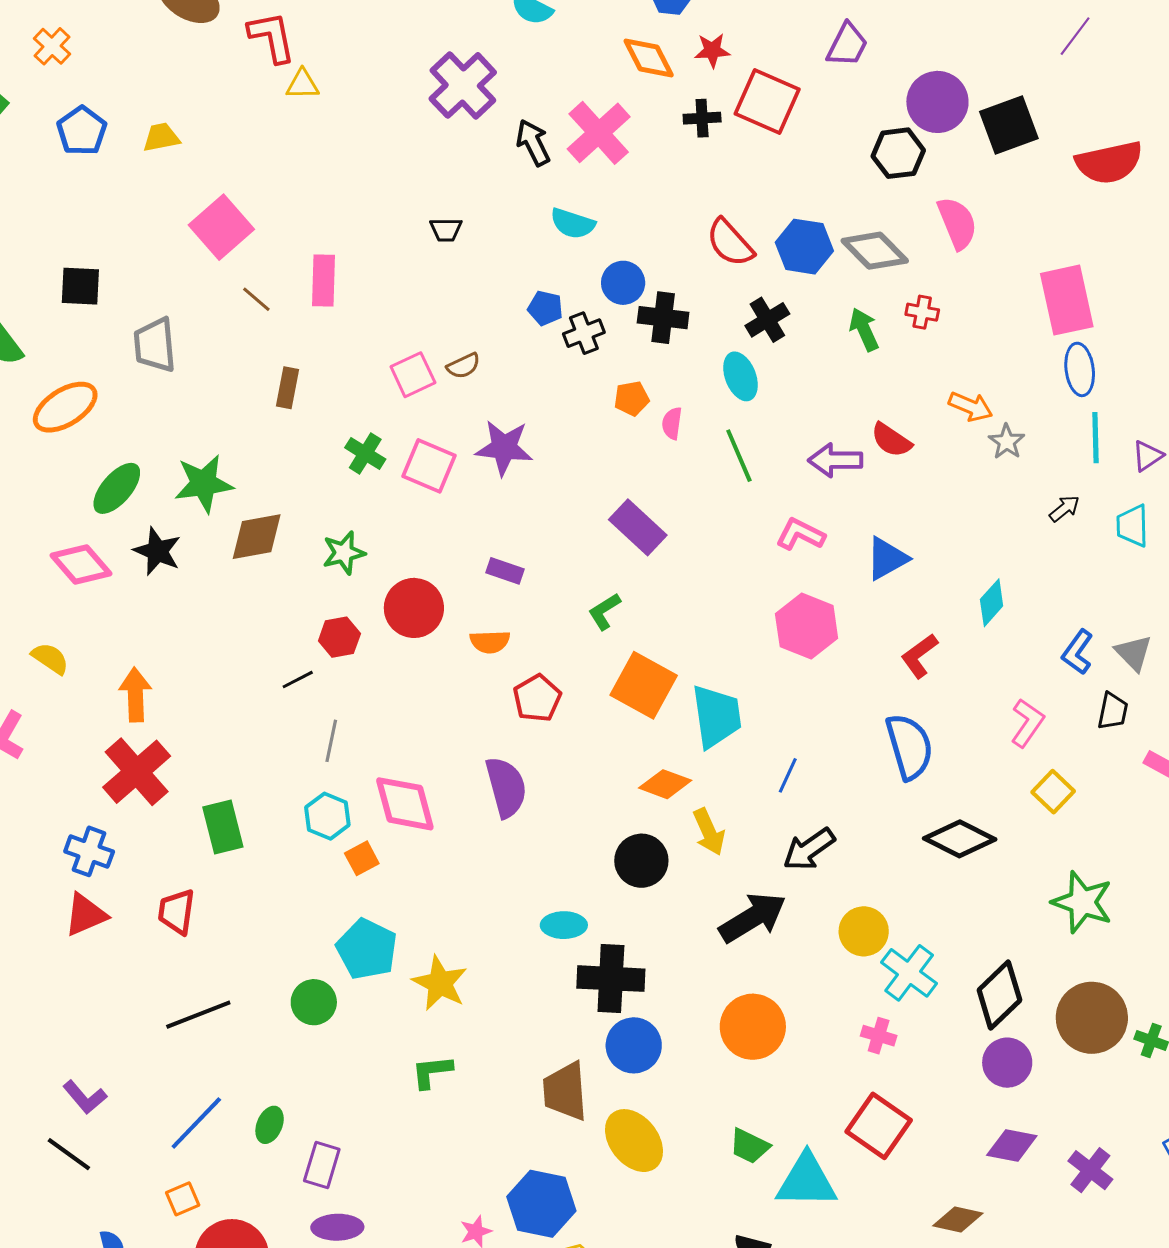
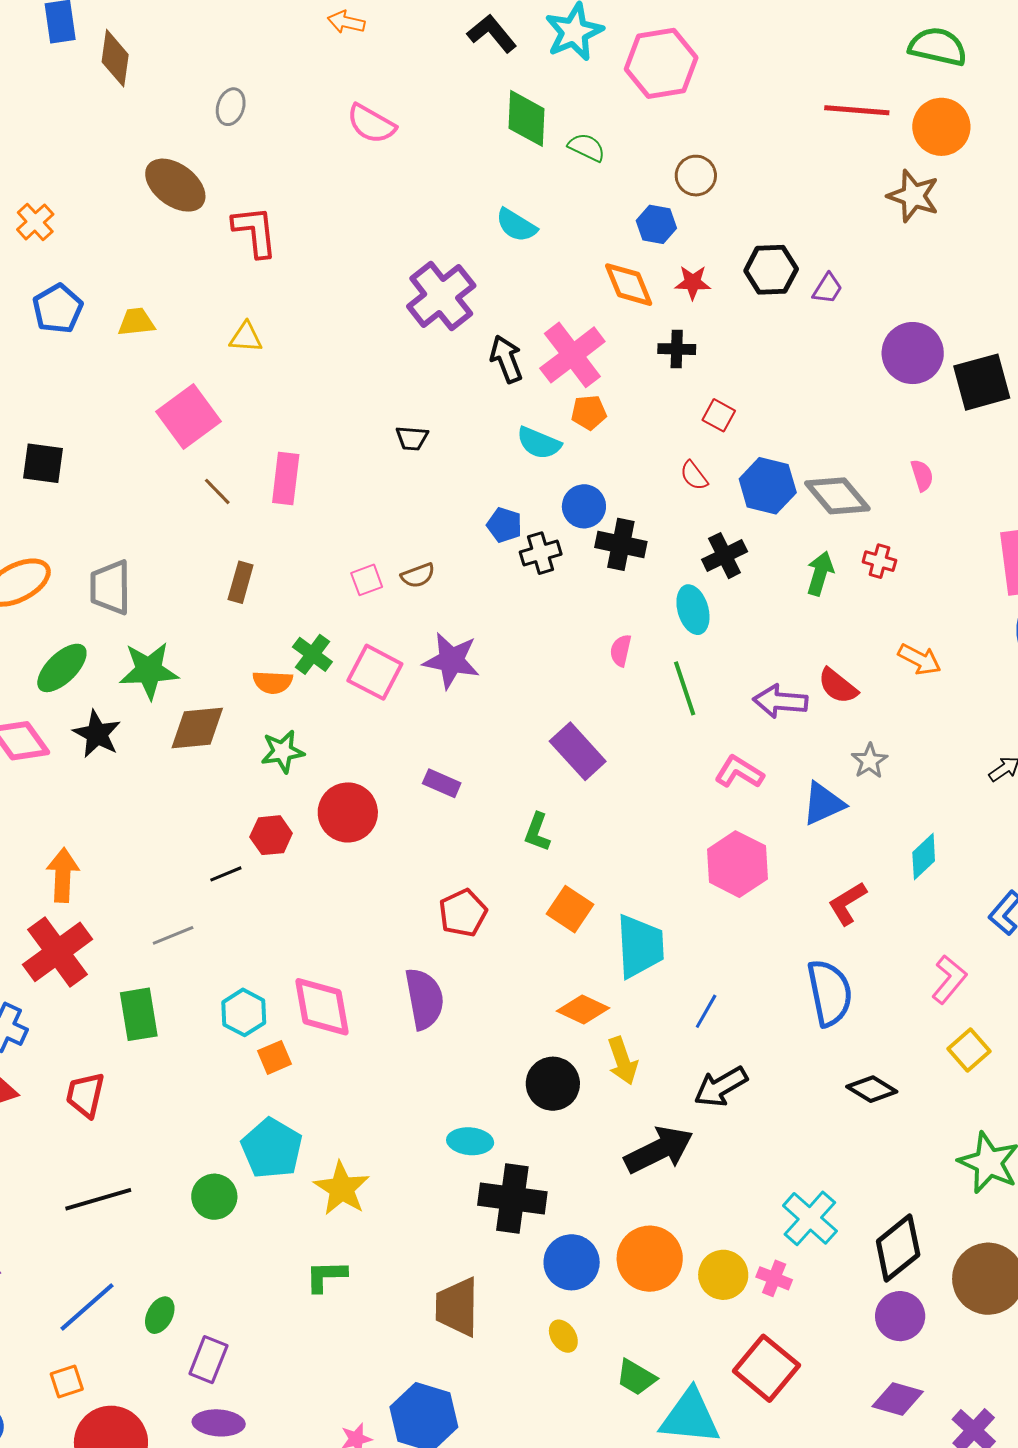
purple trapezoid: (847, 45) -> (828, 288), size x0.7
yellow triangle: (303, 84) -> (246, 337), moved
red square: (767, 101) -> (719, 415), moved, size x0.5
black hexagon: (898, 153) -> (771, 270), moved
pink semicircle: (957, 223) -> (922, 475), size x0.6
red semicircle: (730, 243) -> (694, 476), size x0.6
green arrow: (864, 329) -> (820, 573), turned 36
gray trapezoid: (155, 345) -> (110, 587), moved
pink square: (413, 375) -> (367, 580), size x0.7
orange pentagon: (632, 399) -> (589, 412), moved
gray star: (1007, 442) -> (870, 761), moved
green L-shape: (604, 611) -> (537, 832), turned -42
orange semicircle: (490, 642) -> (273, 682), moved
orange square: (644, 685) -> (570, 909), size x0.7
gray line: (331, 741) -> (173, 935), moved, turned 51
black diamond: (960, 839) -> (872, 1089), size x0.7
yellow circle: (864, 931) -> (723, 1275), moved
blue circle: (634, 1045) -> (572, 1262), moved
yellow ellipse: (634, 1141) -> (563, 1336), moved, size x0.5

